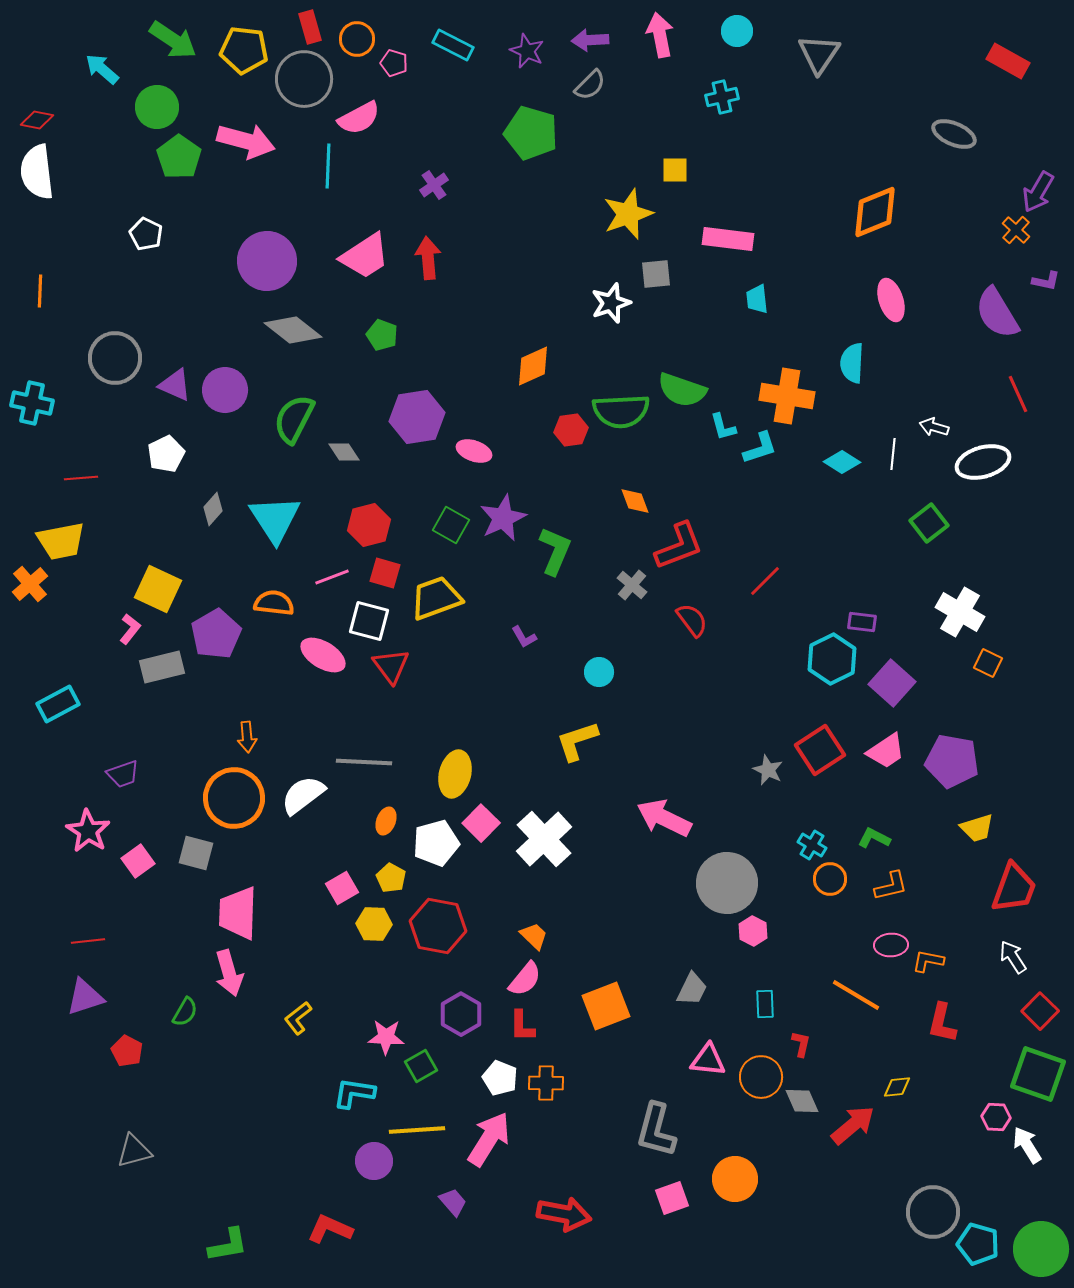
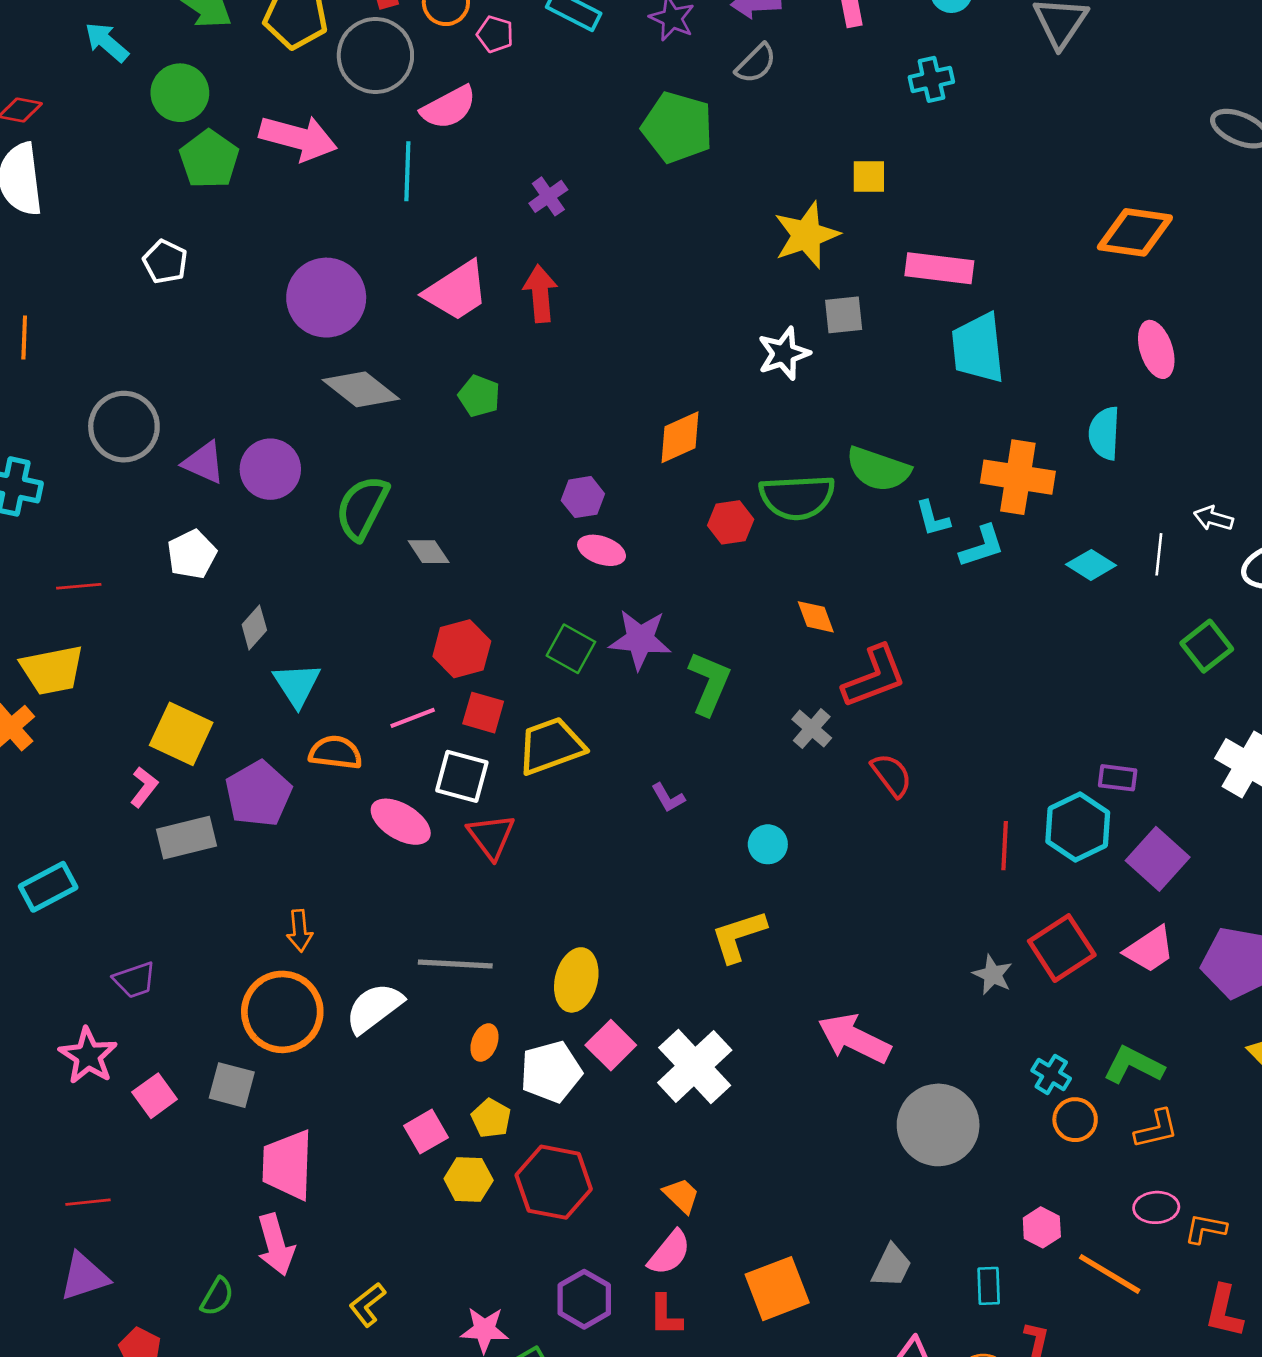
orange diamond: (875, 212) -> (1135, 232), turned 30
cyan trapezoid: (757, 299) -> (978, 348), size x1.8
purple hexagon: (417, 417) -> (583, 497), moved, size x0.6
purple star: (503, 518) -> (640, 639), turned 30
cyan triangle: (275, 519) -> (297, 685), moved, size x0.7
red line: (765, 581) -> (1005, 846), moved, turned -42
green L-shape: (874, 838) -> (1134, 1065), size x1.4
pink hexagon: (753, 931) -> (1042, 1227), moved

